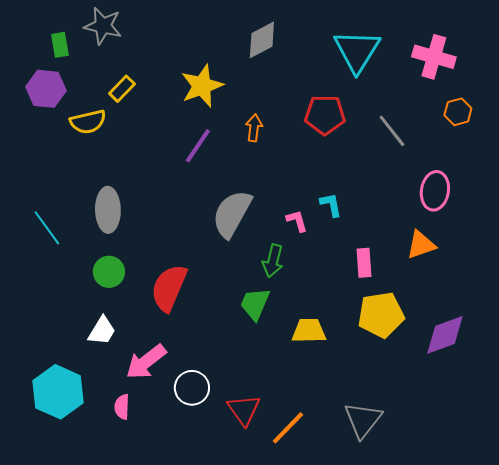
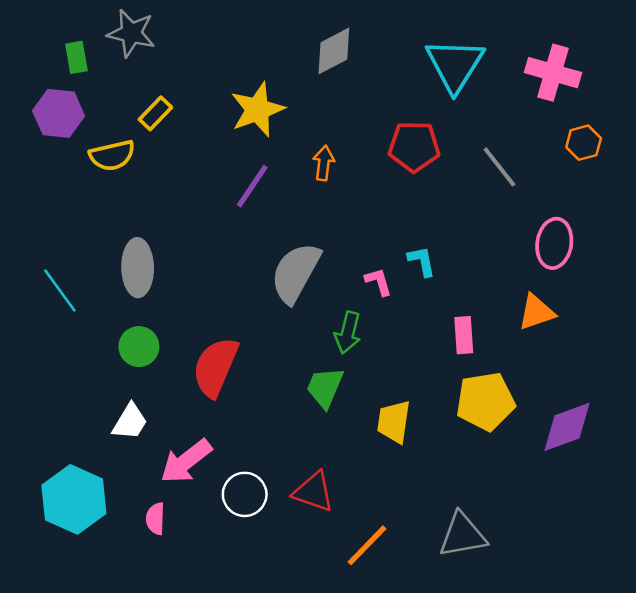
yellow trapezoid: (309, 331) -> (394, 422), turned -81
red triangle: (244, 410) -> (313, 492), moved, turned -36
gray triangle: (363, 420) -> (463, 535), turned 42

